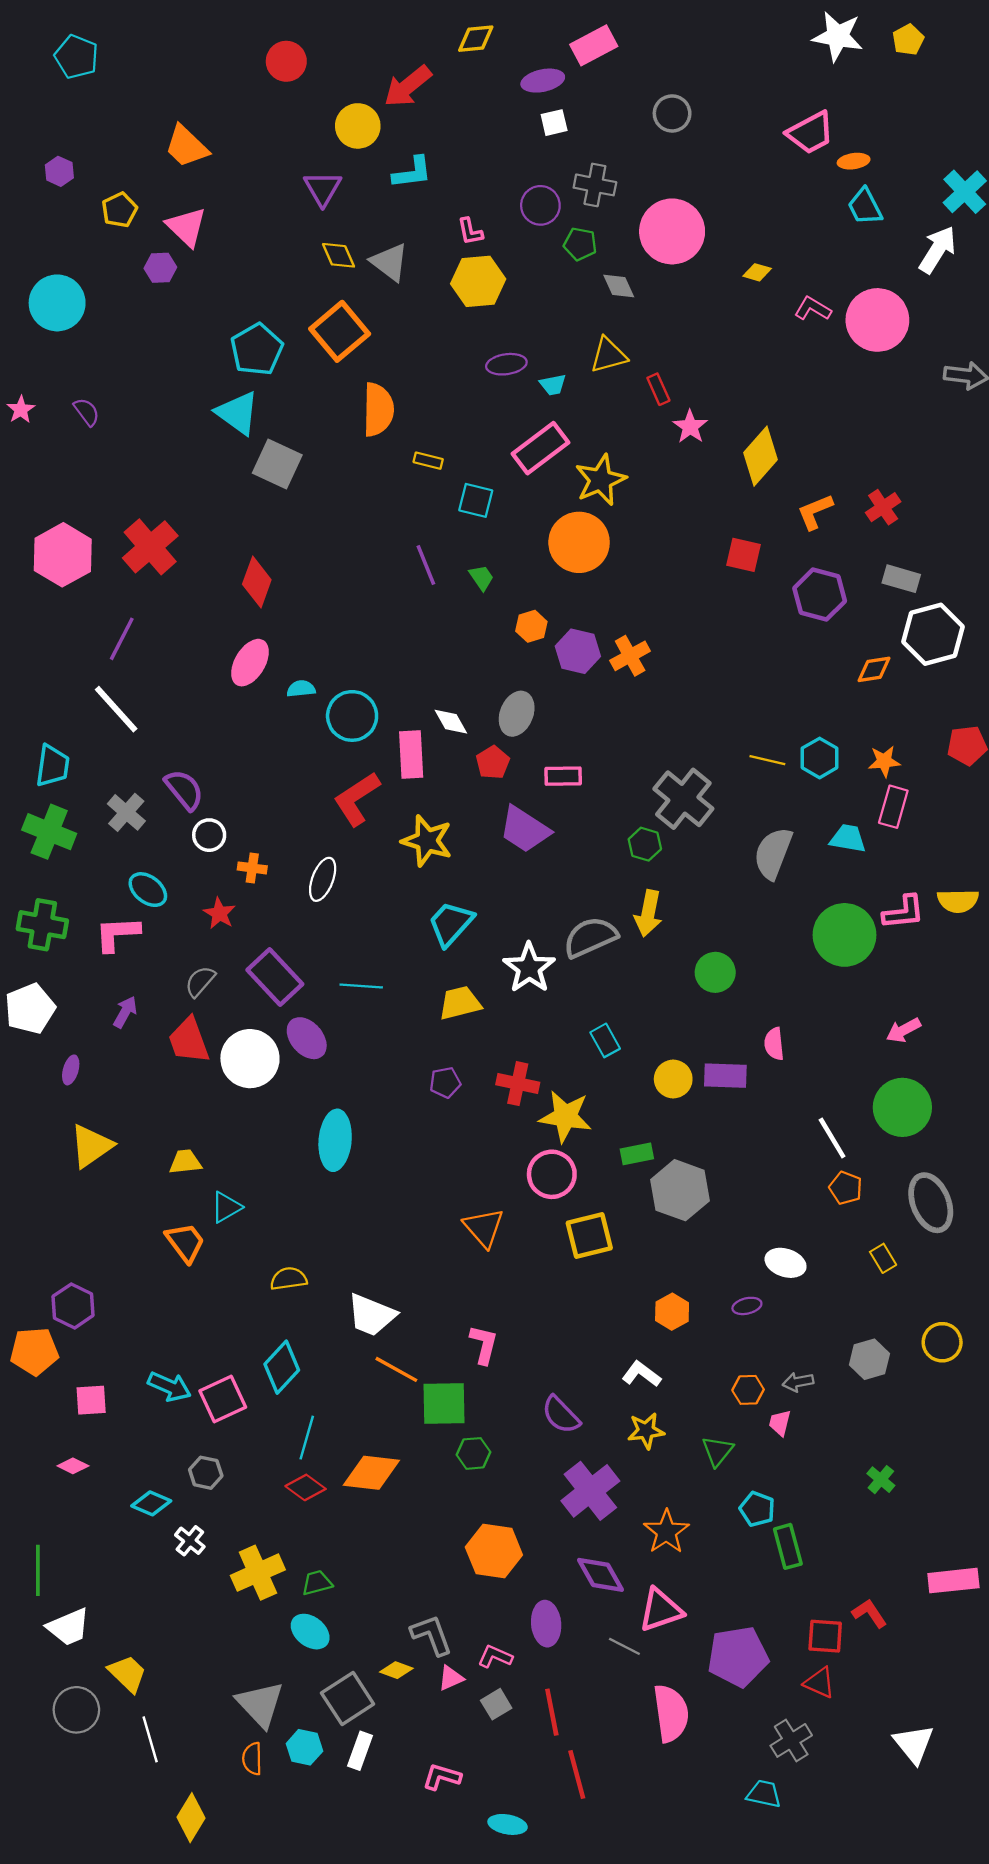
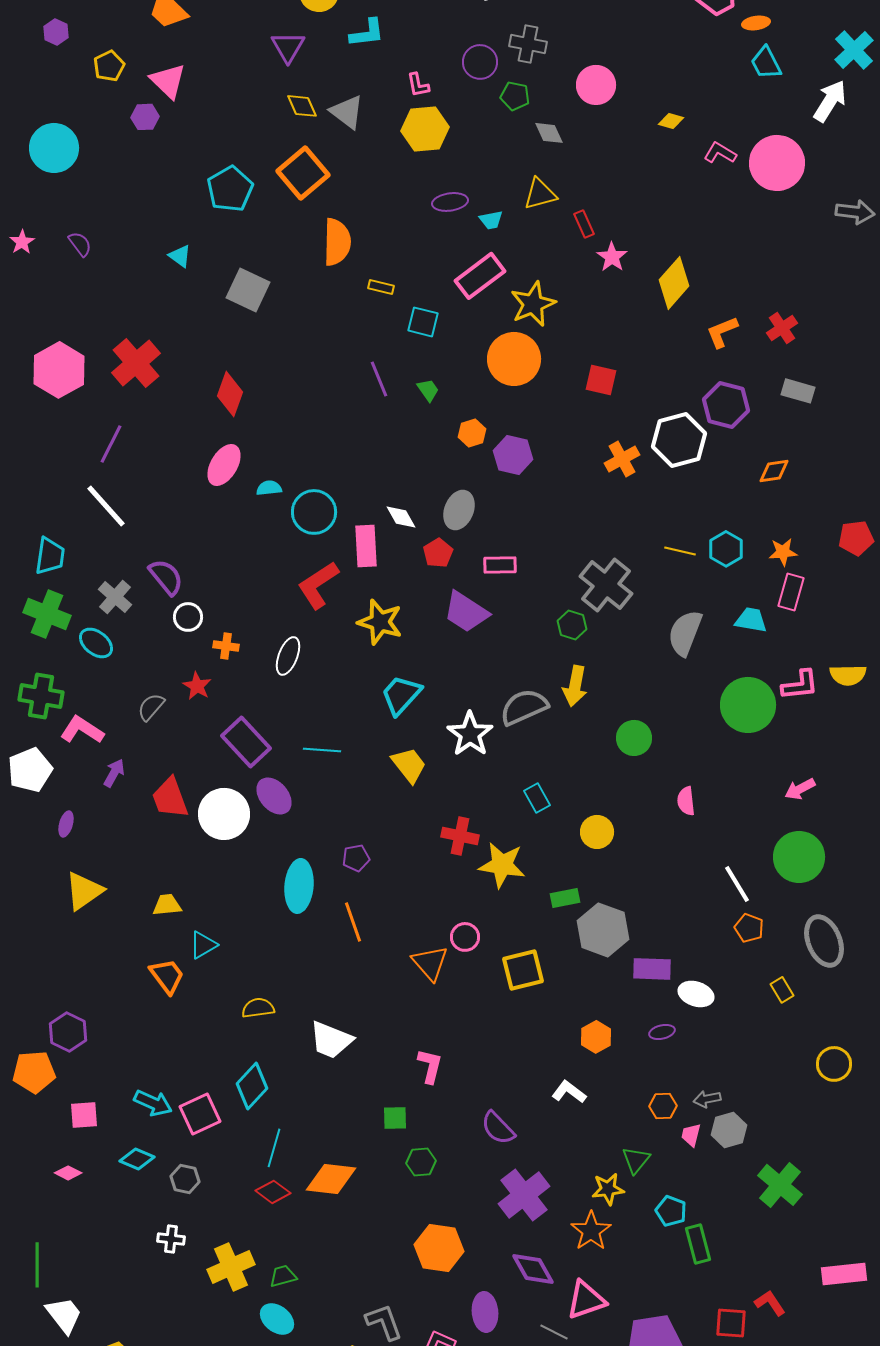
pink circle: (672, 231) -> (596, 85), size x0.7
cyan triangle: (238, 413) -> (180, 256), moved, size x0.6
red square: (744, 555) -> (601, 380), moved
white hexagon: (933, 634) -> (679, 440), moved
orange cross: (630, 656) -> (622, 459), moved
cyan ellipse: (148, 890) -> (96, 643), moved
pink L-shape: (117, 934) -> (82, 730), moved, turned 36
gray semicircle: (200, 981) -> (151, 707), moved
yellow trapezoid: (460, 1003) -> (409, 765), turned 66
purple rectangle: (725, 1076) -> (652, 969), moved
purple pentagon: (445, 1082) -> (356, 858), moved
pink circle: (552, 1174) -> (465, 937), moved, size x0.7
gray hexagon: (869, 1359) -> (729, 1130), moved
orange line: (396, 1369) -> (353, 922), moved, turned 42
green square: (444, 1404) -> (395, 1118), size x0.6
yellow star: (646, 1431) -> (608, 1189), moved
green cross: (881, 1480) -> (780, 1185), size x1.8
cyan diamond: (151, 1503) -> (137, 1159), moved
white cross: (190, 1541) -> (171, 1239), turned -32
white trapezoid: (68, 1627) -> (64, 1315), turned -105

